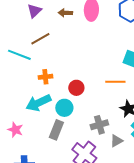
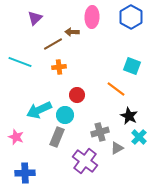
brown arrow: (65, 13) -> (72, 32), moved
brown line: (40, 39) -> (53, 44), moved
orange cross: (45, 77) -> (59, 67), moved
orange line: (115, 82) -> (116, 89), turned 36

